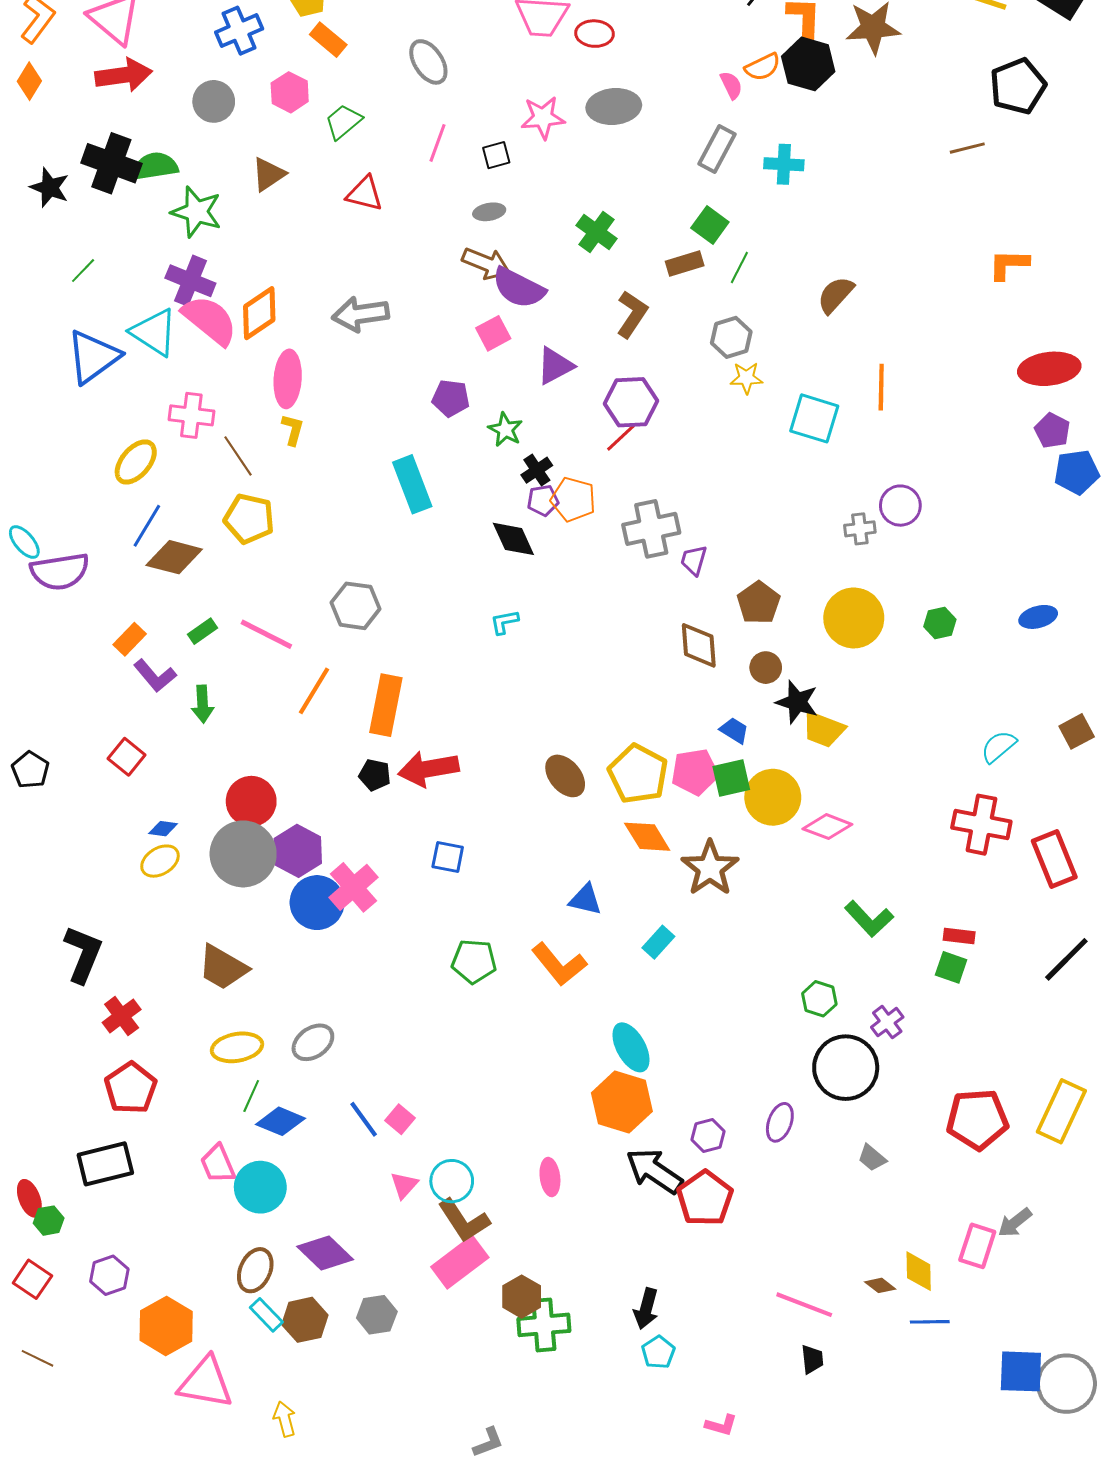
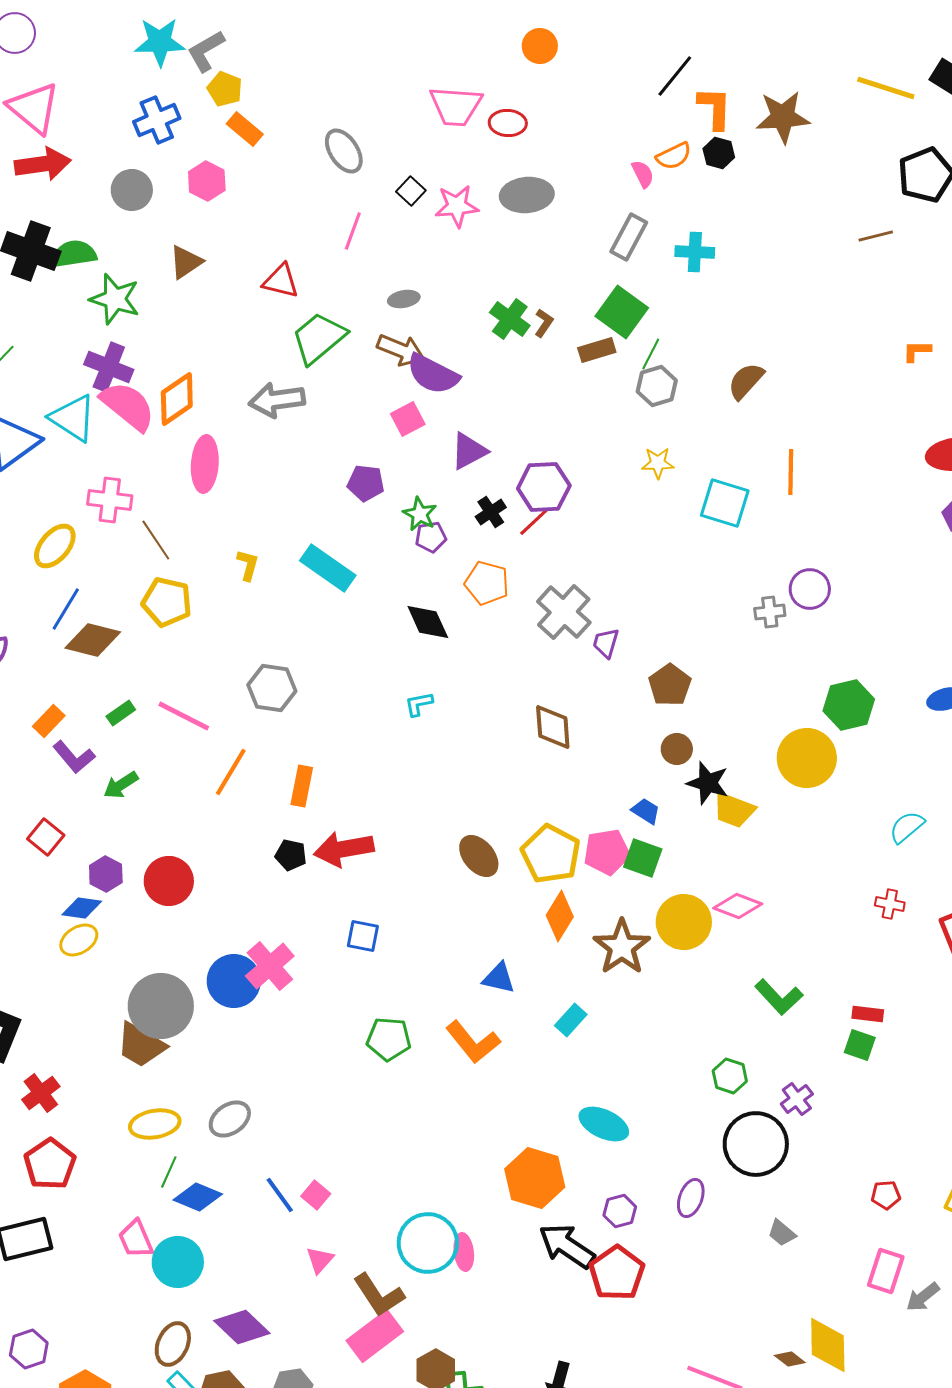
black hexagon: (808, 64) -> (719, 153), size x0.6
green trapezoid: (343, 122) -> (319, 338), moved, size x1.5
black square: (496, 155) -> (411, 191), moved, turned -32
green square: (710, 225) -> (622, 312), size x1.4
orange L-shape: (1009, 264) -> (917, 351), size x0.7
brown L-shape: (632, 314) -> (544, 323), moved, size x0.6
gray hexagon: (731, 337) -> (657, 386), moved
yellow L-shape: (293, 430) -> (248, 565), moved
black cross: (537, 470) -> (491, 512), moved
cyan rectangle: (412, 484) -> (328, 568), turned -34
purple pentagon: (543, 500) -> (431, 537), moved
gray cross: (651, 529) -> (564, 612), turned -36
yellow circle: (854, 618) -> (807, 758), moved
green hexagon: (940, 623) -> (849, 705), size x1.6
brown diamond: (699, 645) -> (553, 727), moved
green arrow: (203, 704) -> (121, 785), turned 60
orange rectangle: (386, 705) -> (302, 786), size x0.7
green square: (731, 778) -> (643, 858), turned 33
yellow circle: (773, 797) -> (684, 922), moved
red cross: (981, 825) -> (890, 904), size x0.5
blue diamond: (163, 829) -> (82, 908), size x1.4
orange diamond: (647, 837) -> (560, 916), turned 63
purple hexagon: (298, 851) -> (106, 874), moved, size x0.7
gray circle: (243, 854) -> (161, 1006), moved
cyan ellipse: (631, 1047) -> (604, 1124), moved, turned -36
red pentagon: (977, 1119) -> (886, 1195), size x0.5
cyan circle: (452, 1181) -> (428, 1243), moved, size x1.4
pink rectangle: (977, 1246) -> (886, 1271), moved
yellow diamond: (919, 1271) -> (828, 1345), size x1.4

